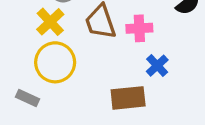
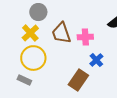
gray rectangle: (28, 98) -> (24, 80), moved
brown rectangle: (128, 98) -> (78, 80), turned -50

